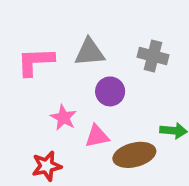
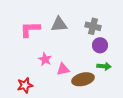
purple circle: (110, 91) -> (100, 45), moved
red star: (47, 166) -> (25, 85), moved

